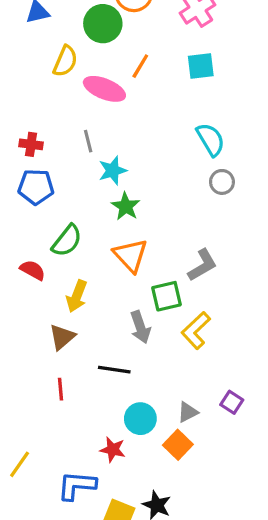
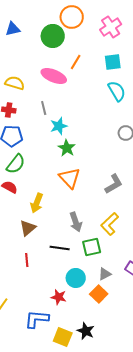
yellow semicircle: (65, 61) -> (15, 83), moved, turned -96
cyan semicircle: (211, 139) -> (117, 91), moved
green semicircle: (67, 241) -> (16, 164), moved
green square: (166, 296) -> (92, 247), moved

